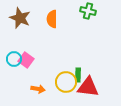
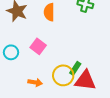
pink square: (26, 60) -> (38, 46), moved
green rectangle: (78, 75) -> (75, 68), turned 32

